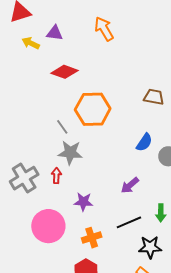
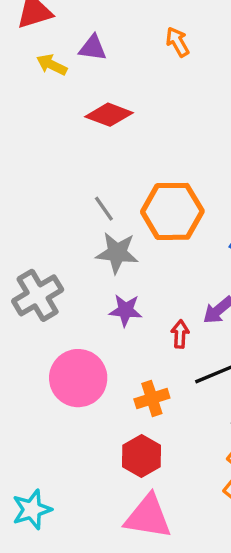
orange arrow: (104, 29) -> (177, 42), size x0.7
orange hexagon: (93, 109) -> (172, 211), moved
red arrow: (56, 176) -> (180, 334), moved
purple star: (83, 202) -> (126, 310), moved

